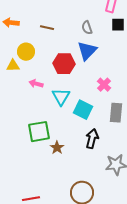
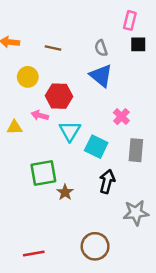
blue triangle: (87, 51) -> (101, 76), turned -35
red hexagon: (64, 64) -> (59, 96), moved
yellow triangle: (13, 66) -> (15, 127), moved

